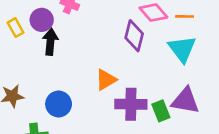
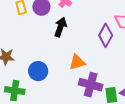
black arrow: (50, 42) -> (60, 27), moved

